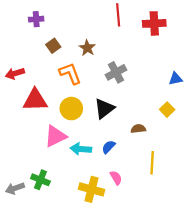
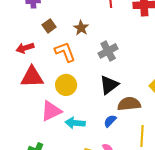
red arrow: (15, 73) -> (25, 48), moved
black triangle: (104, 109) -> (109, 85), moved
brown semicircle: (138, 129) -> (129, 104), size x1.6
blue semicircle: (109, 147) -> (110, 121), moved

